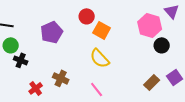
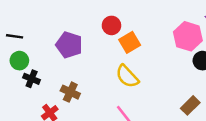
orange square: (102, 30) -> (130, 42), turned 30
purple pentagon: (52, 32) -> (69, 45), turned -30
brown cross: (61, 78) -> (70, 92), moved

